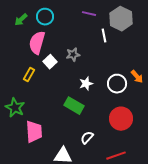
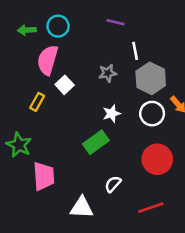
gray hexagon: (121, 19) -> (151, 78), moved
green arrow: (21, 20) -> (27, 30), turned 40
gray star: (73, 55) -> (108, 73), moved
green rectangle: (74, 106) -> (96, 142), turned -66

